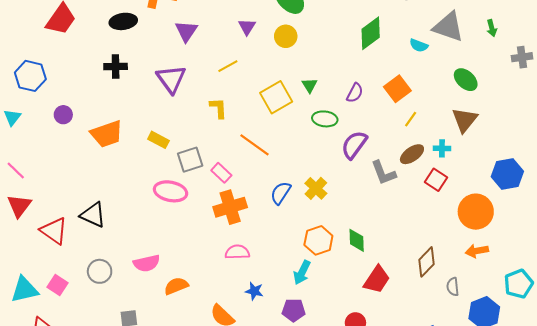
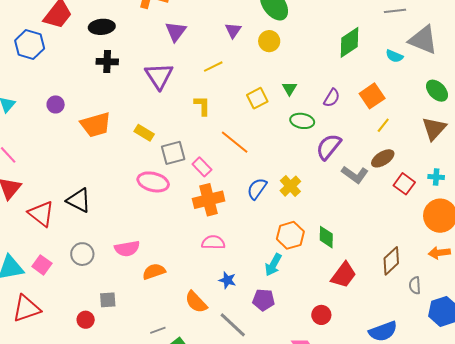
black ellipse: (123, 21) -> (102, 27), moved
blue hexagon: (30, 76) -> (30, 45), moved
yellow square: (276, 97) -> (257, 98), size x0.7
cyan cross: (442, 148) -> (436, 177), moved
gray L-shape: (383, 173) -> (355, 175), turned -36

